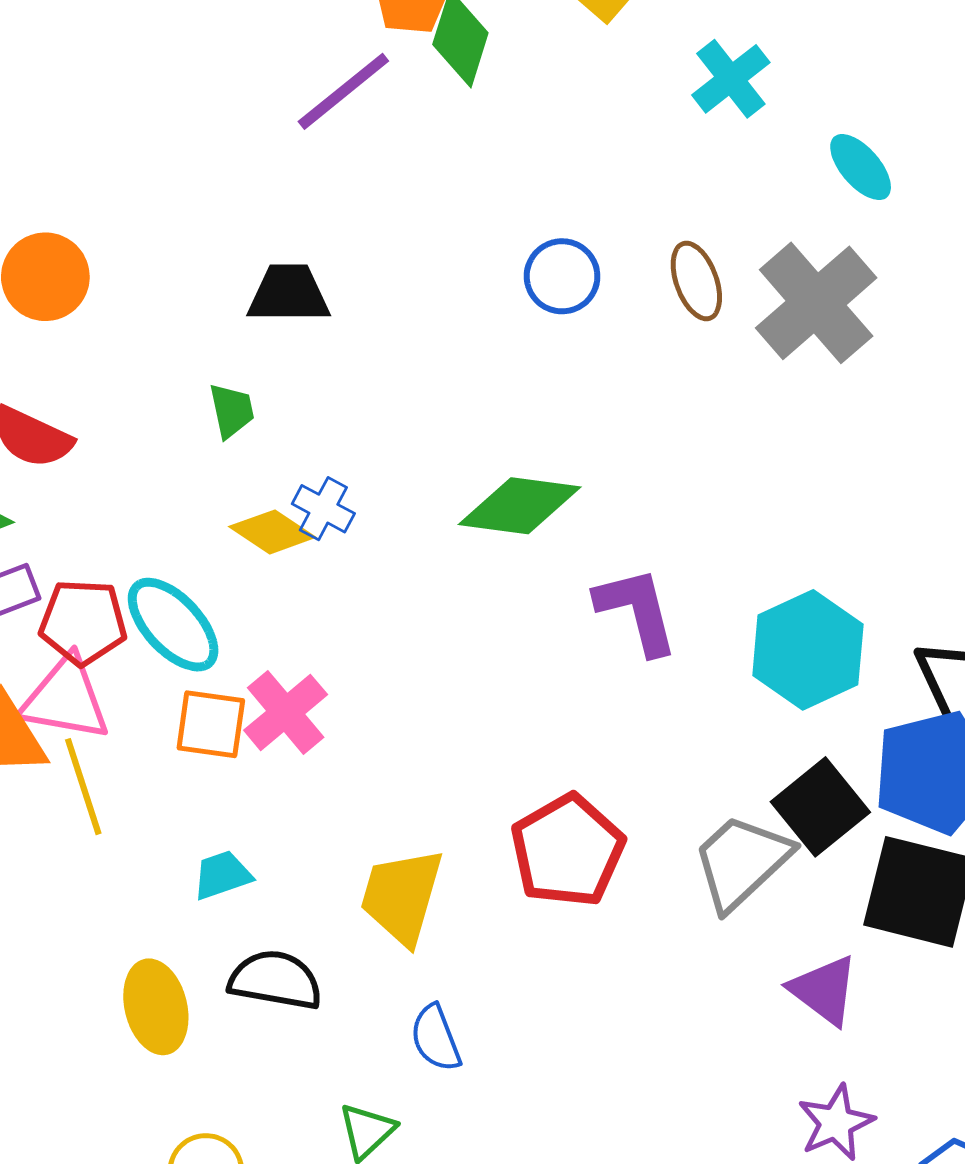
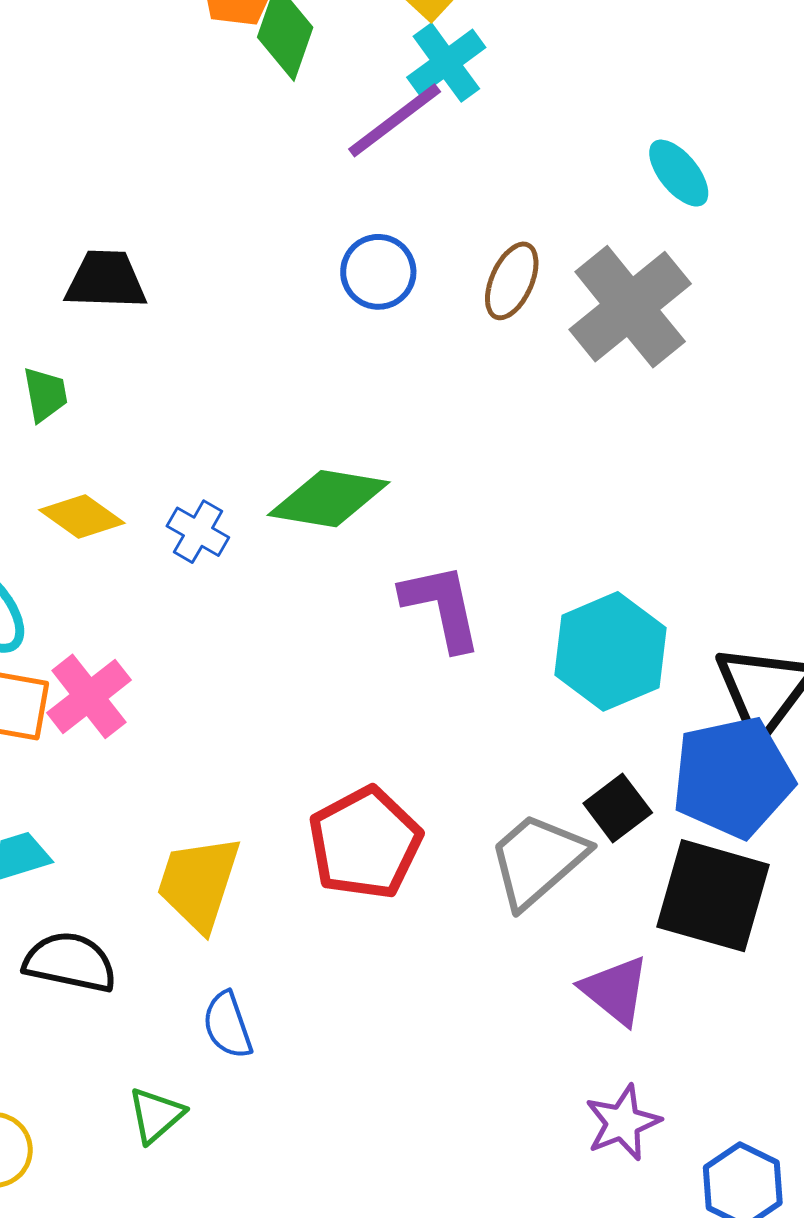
cyan cross: (731, 79) -> (446, 62), moved
purple line: (343, 91) -> (395, 120), moved
brown ellipse: (696, 281) -> (512, 281), turned 42
blue cross: (323, 509) -> (198, 532), moved
black square: (820, 807) -> (618, 808), size x0.7

